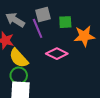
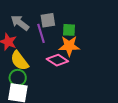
orange star: (84, 36) -> (69, 46), moved

